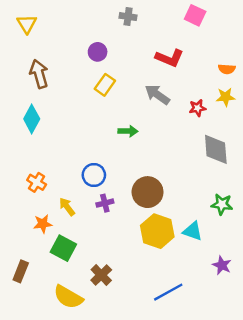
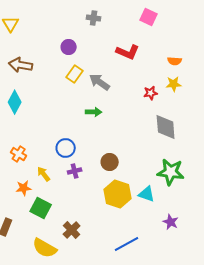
brown arrow: (39, 74) -> (21, 65), turned -65
gray arrow: (157, 95) -> (100, 82), moved
brown circle: (148, 192) -> (110, 162), size x0.7
green star: (222, 204) -> (171, 172), size x1.5

